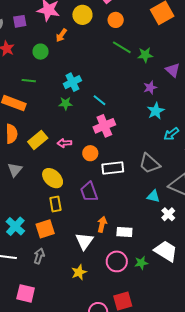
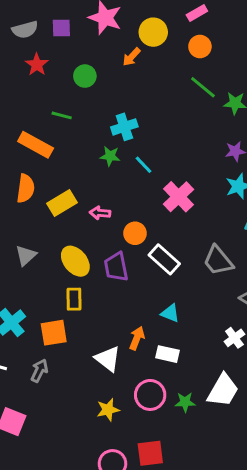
orange arrow: (61, 35) -> (131, 57), moved
cyan line: (99, 100) -> (143, 165), moved
pink cross: (104, 126) -> (179, 197), moved, turned -30
white rectangle: (113, 168) -> (164, 259), turned 40
gray triangle: (15, 170) -> (26, 255), moved
purple trapezoid: (89, 192) -> (116, 267), moved
cyan triangle: (153, 196) -> (170, 313), moved
white triangle: (84, 241) -> (108, 359), turned -36
white trapezoid: (166, 251) -> (223, 390), turned 80
yellow star: (79, 272) -> (108, 410), moved

